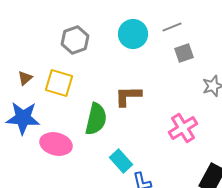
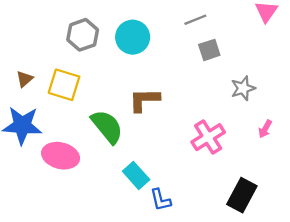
cyan circle: (133, 34) -> (133, 37), moved
green semicircle: (96, 119) -> (107, 127), turned -52

